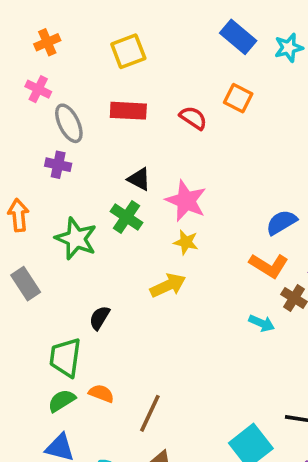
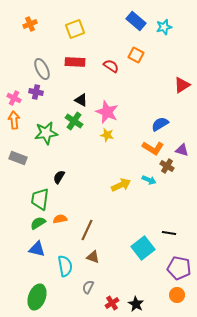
pink cross: (38, 89) -> (14, 98), moved
green star: (76, 239) -> (46, 133), turned -30
gray rectangle: (26, 284) -> (18, 158), turned -36
yellow arrow: (168, 285) -> (121, 185), moved
orange semicircle: (101, 393) -> (60, 219), turned -32

